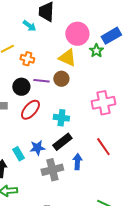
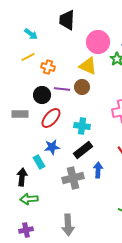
cyan arrow: (29, 26) -> (31, 34), moved
blue star: (37, 148) -> (52, 147), moved

